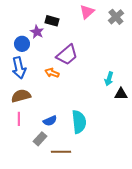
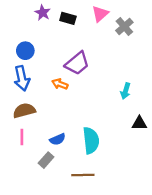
gray cross: (116, 17) -> (124, 26), moved
black rectangle: (52, 21) -> (68, 18), moved
purple star: (37, 32) -> (43, 13), moved
black triangle: (121, 94) -> (139, 123), moved
brown line: (61, 152) -> (83, 175), moved

